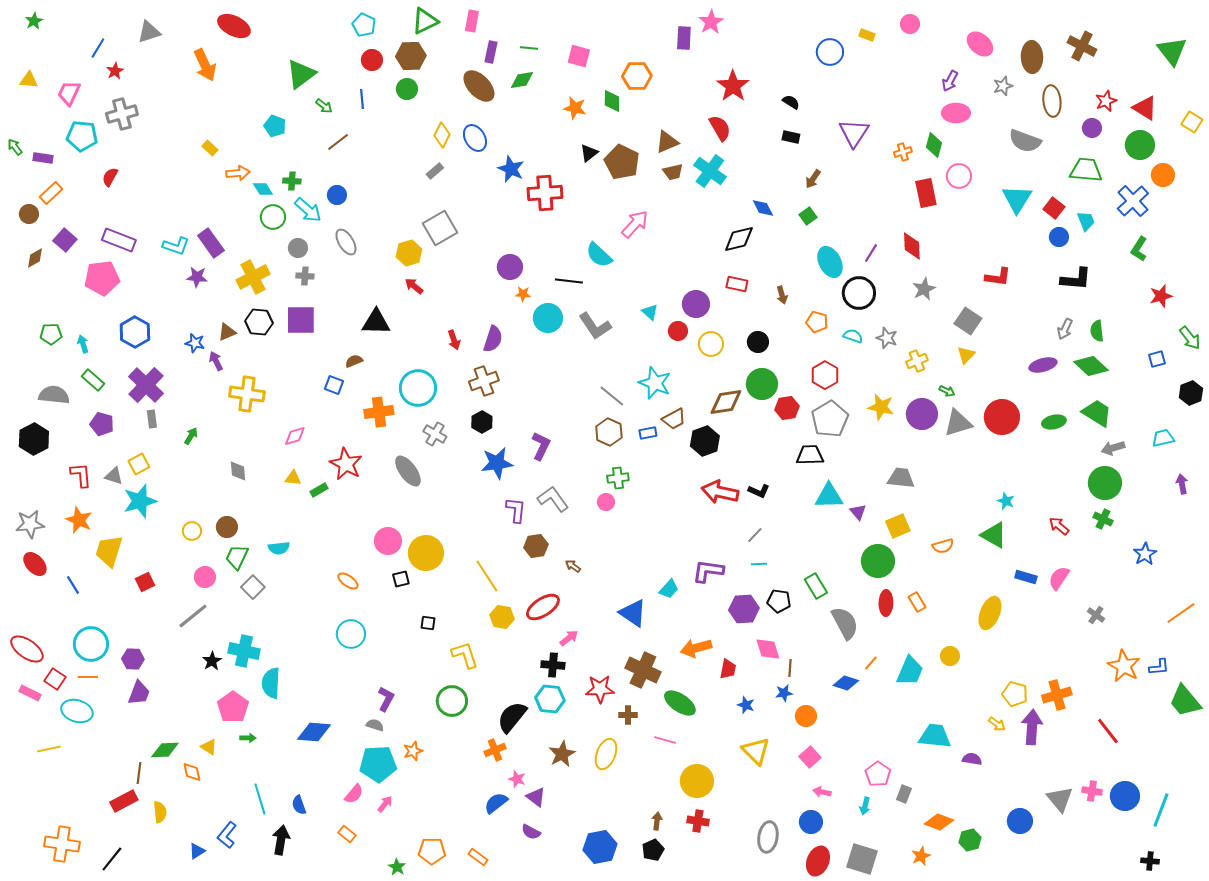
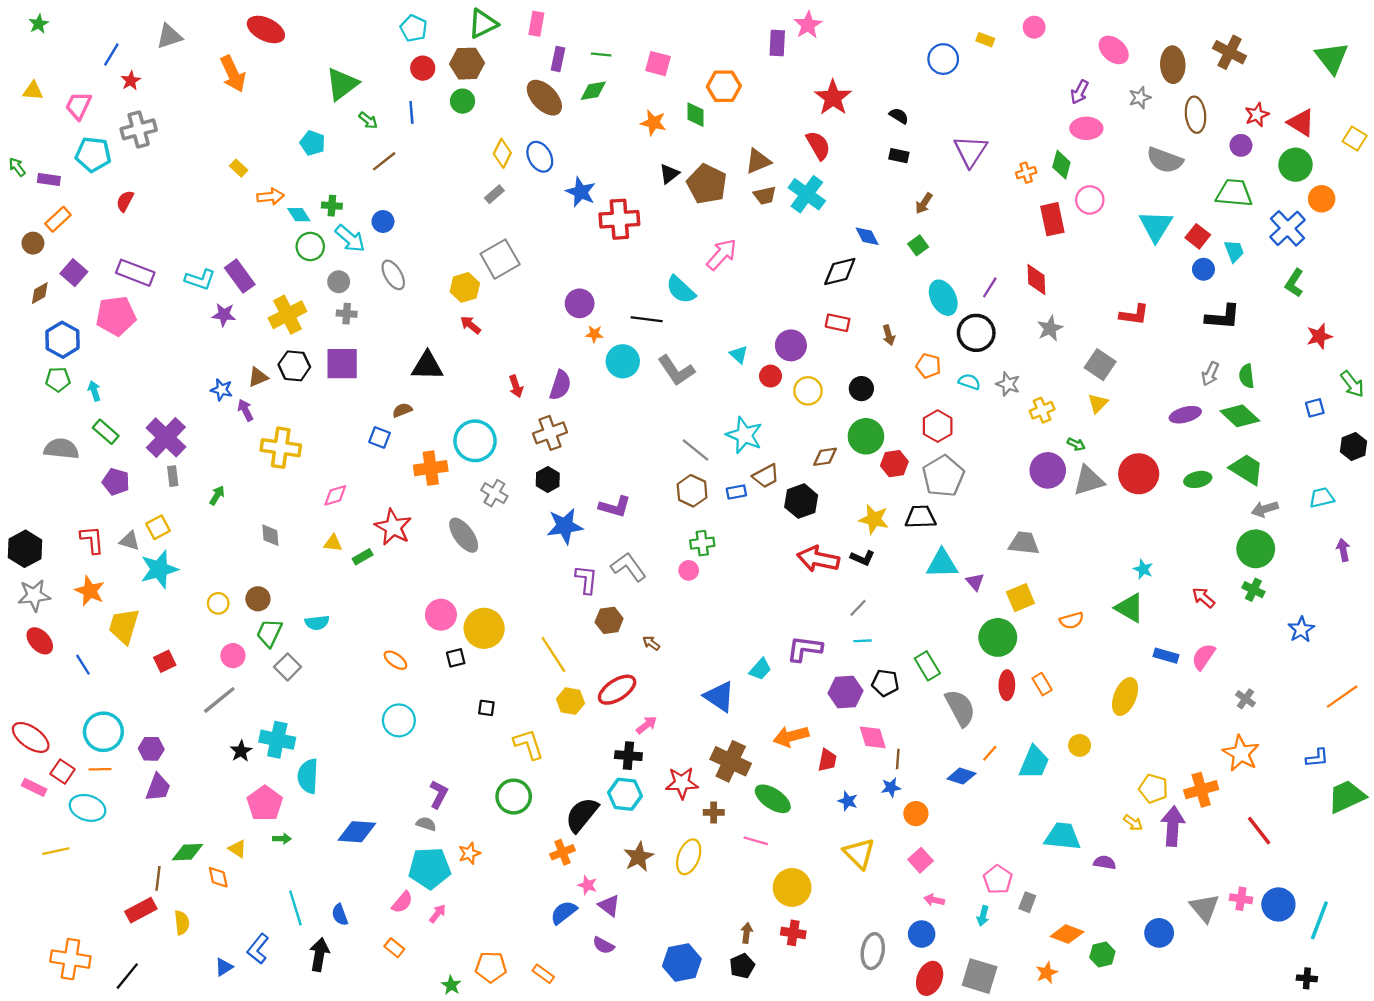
blue hexagon: (135, 332) -> (63, 340), moved
brown diamond: (726, 402) -> (825, 457), size x0.7
yellow star: (881, 407) -> (874, 519), moved
black hexagon: (34, 439) -> (25, 549), moved
purple L-shape: (541, 446) -> (615, 507), turned 80
orange star: (1124, 666) -> (1241, 753), moved
green trapezoid: (1185, 701) -> (1347, 797), turned 105

